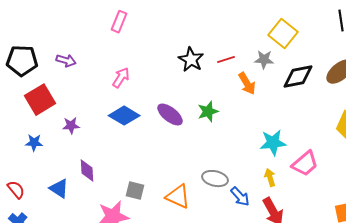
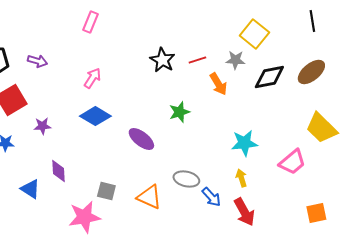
purple ellipse: (170, 115) -> (141, 139), moved
pink trapezoid: (305, 164) -> (292, 162), moved

